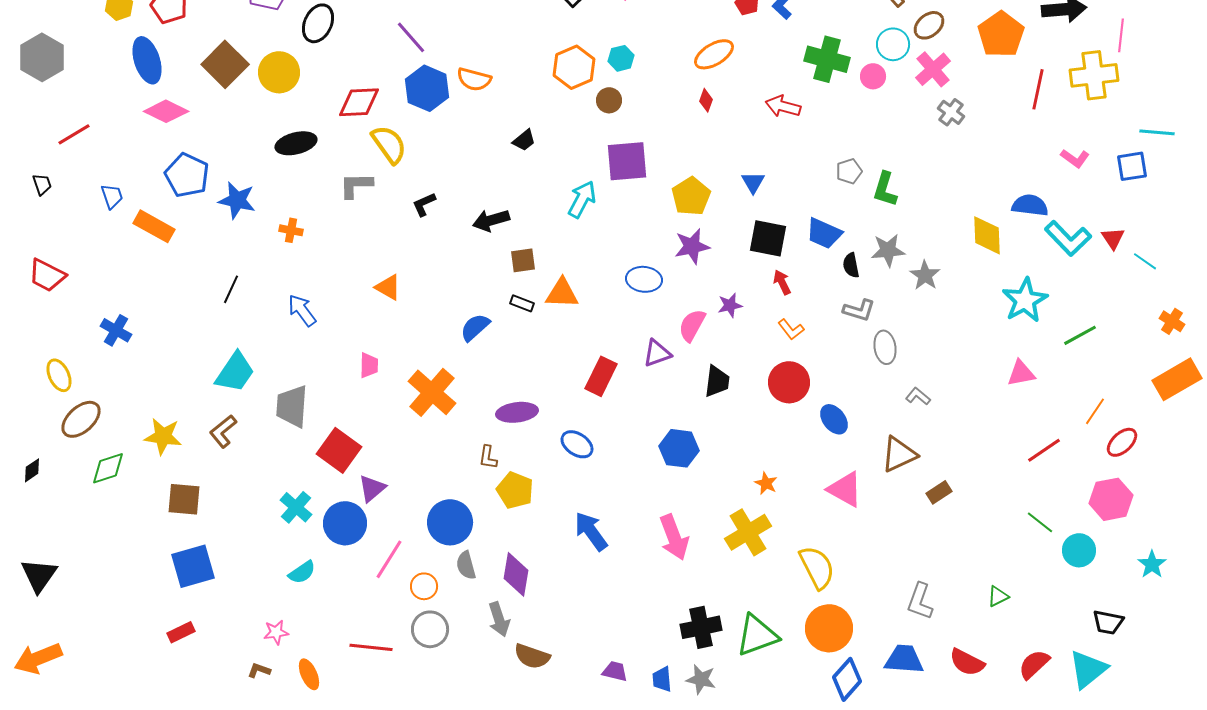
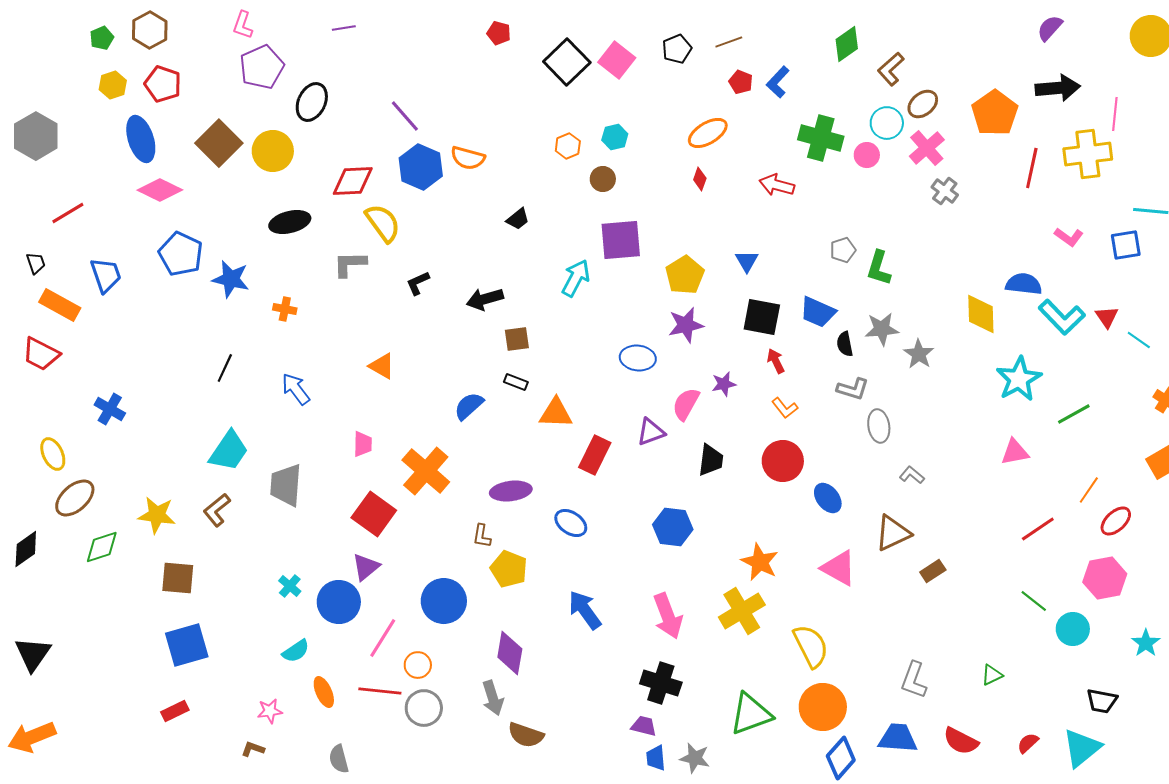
orange hexagon: (574, 67) -> (568, 146), size x0.6
blue trapezoid: (112, 196) -> (106, 275), size x1.4
orange rectangle: (154, 226) -> (60, 305), moved
orange triangle: (562, 293) -> (556, 413), moved
red square: (339, 450) -> (374, 514), moved
black diamond: (32, 470) -> (26, 549), size x1.5
orange star: (766, 483) -> (760, 562), size x1.6
cyan cross: (296, 507) -> (290, 586), size x0.7
gray semicircle: (466, 565) -> (339, 759), moved
black cross: (701, 627) -> (661, 683), moved, turned 30
red line: (371, 647) -> (380, 691), moved
red semicircle: (1034, 664) -> (1028, 743), size x0.7
purple trapezoid: (615, 671) -> (644, 726), moved
orange ellipse: (309, 674) -> (324, 692), moved

